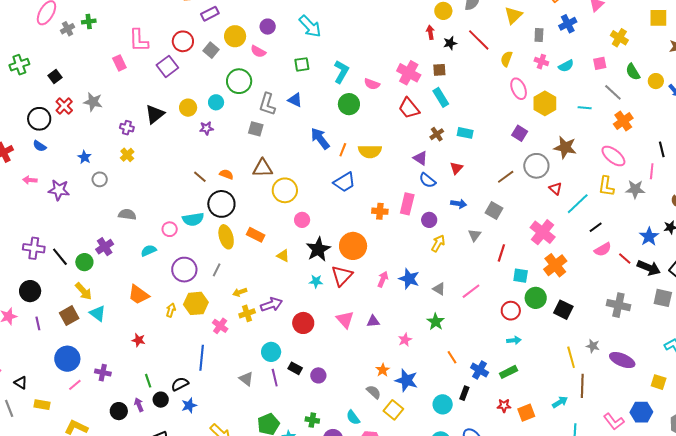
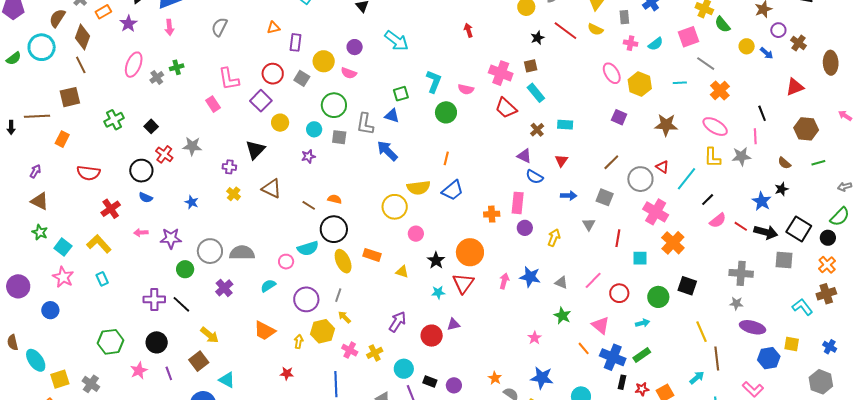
purple rectangle: (210, 14) -> (296, 42), turned -48
red arrow: (430, 32) -> (468, 30), moved
yellow semicircle: (506, 59) -> (595, 29), moved, turned -77
pink square: (600, 63) -> (688, 37), size x1.5
green square: (302, 64) -> (401, 94), moved
green semicircle: (633, 72) -> (722, 24), moved
yellow circle: (188, 108) -> (280, 123), moved
gray square: (256, 129) -> (339, 137), moved
blue arrow: (320, 139) -> (387, 151), moved
yellow semicircle: (370, 151) -> (419, 188), moved
gray circle: (536, 166) -> (640, 179), moved
brown triangle: (263, 168) -> (272, 189), moved, turned 35
gray circle: (100, 179) -> (210, 251), moved, size x1.6
gray semicircle: (127, 214) -> (242, 253), size x1.4
purple circle: (429, 220) -> (525, 228), moved
black star: (318, 249) -> (436, 260), size x0.7
green circle: (84, 262) -> (185, 269), moved
yellow arrow: (240, 292) -> (344, 317), moved, turned 72
green circle: (536, 298) -> (658, 297), moved
purple arrow: (271, 305) -> (397, 322), turned -30
red circle: (511, 311) -> (619, 293), moved
cyan triangle: (98, 313) -> (227, 380), moved
yellow cross: (247, 313) -> (375, 353), moved
pink triangle: (345, 320) -> (600, 325), moved
purple triangle: (373, 321) -> (453, 324), moved
red star: (138, 340) -> (287, 374), moved
gray star: (593, 346) -> (736, 303), moved
orange star: (383, 370) -> (495, 378), moved
blue cross: (480, 370) -> (613, 357), size x1.4
black rectangle: (464, 393) -> (622, 382), moved
blue hexagon: (641, 412) -> (769, 358), moved

